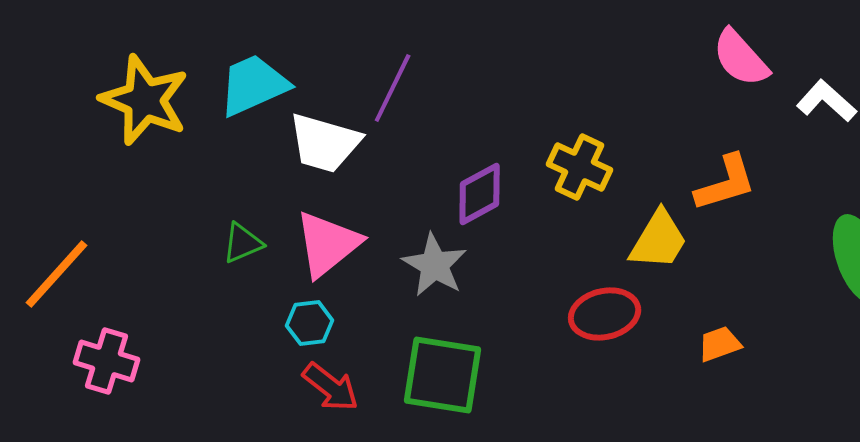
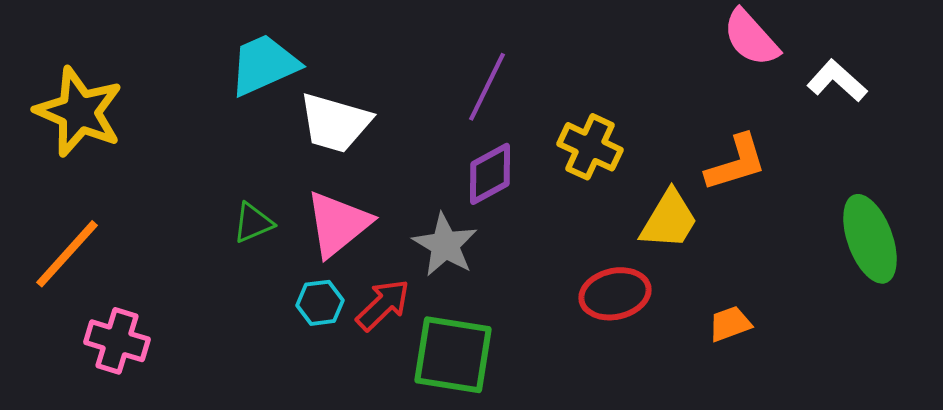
purple line: (393, 88) -> (487, 87), moved
yellow star: (145, 100) -> (79, 112), moved
red arrow: (331, 387) -> (383, 305), moved, turned -82

